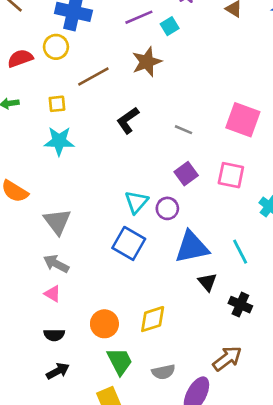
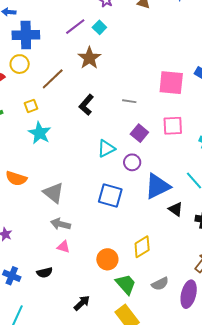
cyan star: (59, 141) -> (40, 133), turned -30
cyan triangle: (136, 202) -> (106, 149), moved, turned 36
black semicircle: (54, 335) -> (45, 273), moved

